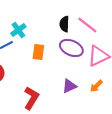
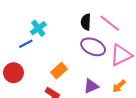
orange rectangle: (38, 52) -> (59, 71), moved, turned 42

